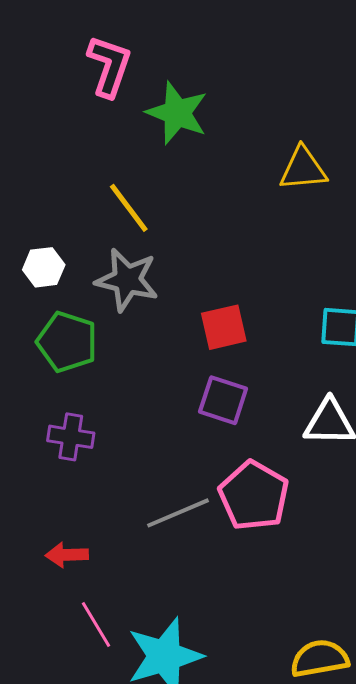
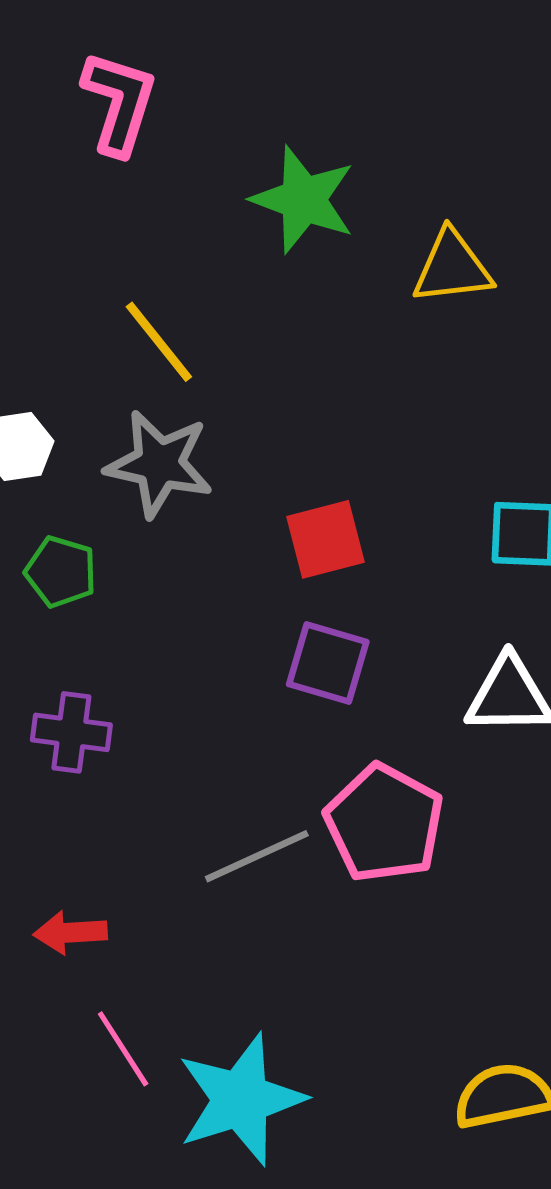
green star: (177, 113) -> (303, 200), moved
green pentagon: (67, 342) -> (61, 572), size x0.7

